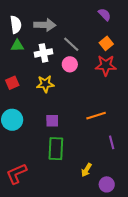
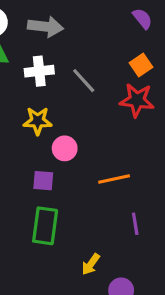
gray line: (71, 44) -> (84, 81), moved
pink circle: (70, 64) -> (65, 148), moved

